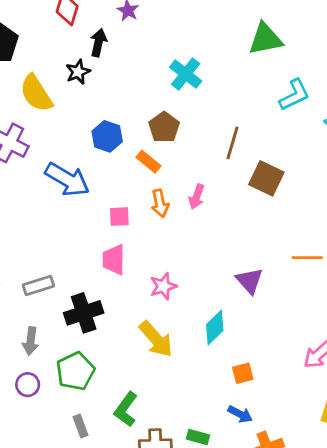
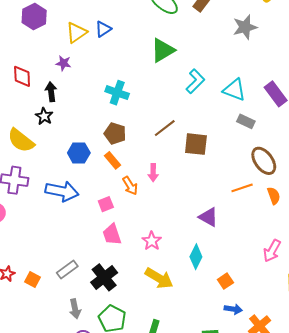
brown line: (232, 143) -> (165, 128), turned 55
orange rectangle: (148, 162) -> (113, 160), turned 30

